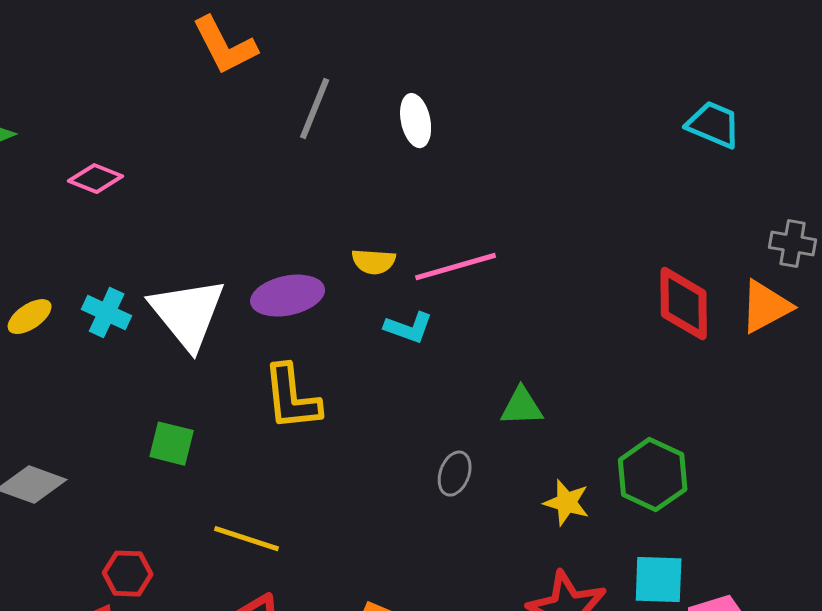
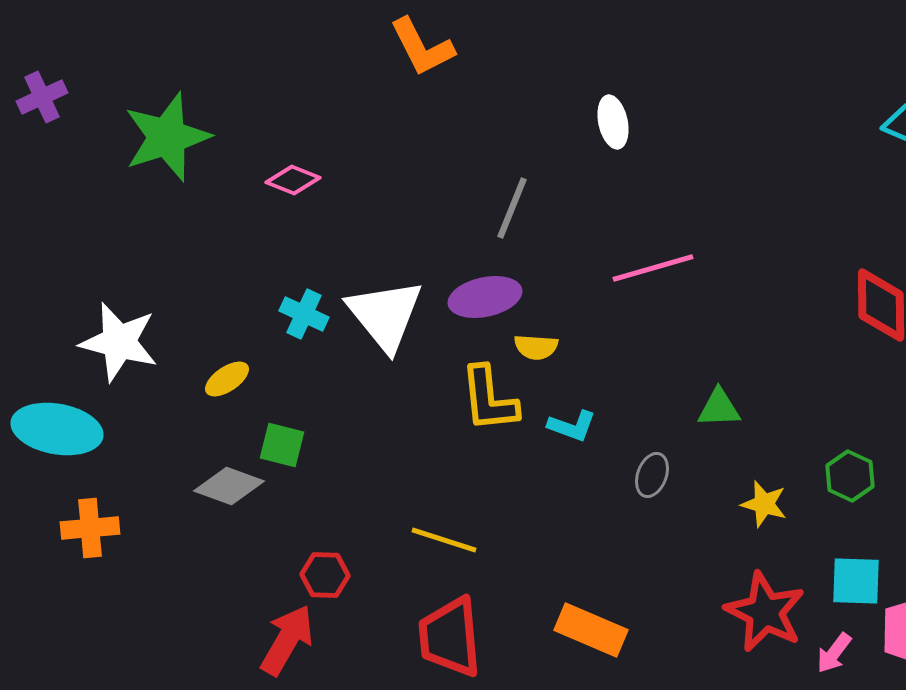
gray line: (315, 109) -> (512, 208), moved
yellow semicircle: (374, 262) -> (536, 347), moved
yellow ellipse: (30, 317) -> (227, 379), moved
cyan L-shape: (409, 328) -> (572, 426), moved
green square: (172, 444) -> (282, 445), moved
green hexagon: (653, 475) -> (850, 476), size x0.7

